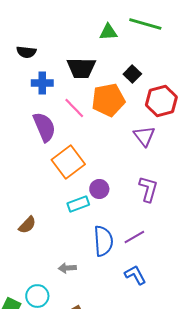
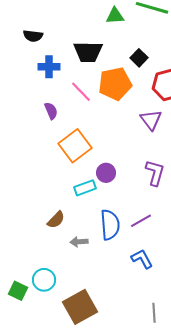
purple semicircle: (44, 127) -> (51, 111), size x0.6
brown semicircle: (27, 225) -> (56, 220), moved
gray arrow: (67, 268) -> (79, 242), moved

